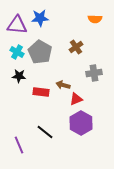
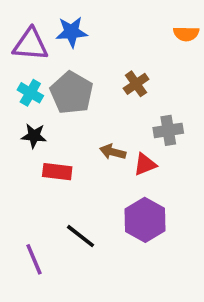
orange semicircle: (95, 19) -> (186, 34), moved
red rectangle: (41, 92) -> (57, 172), moved
red triangle: (76, 99) -> (145, 164), moved

